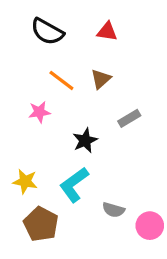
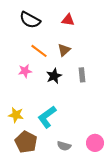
gray rectangle: (129, 118) -> (82, 75), turned -64
black star: (85, 140) -> (54, 76), moved
gray semicircle: (113, 210) -> (64, 146), moved

